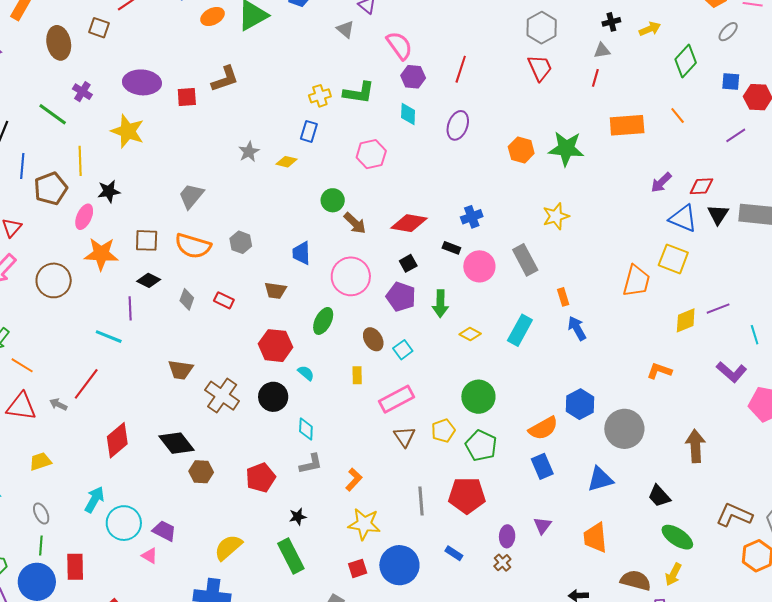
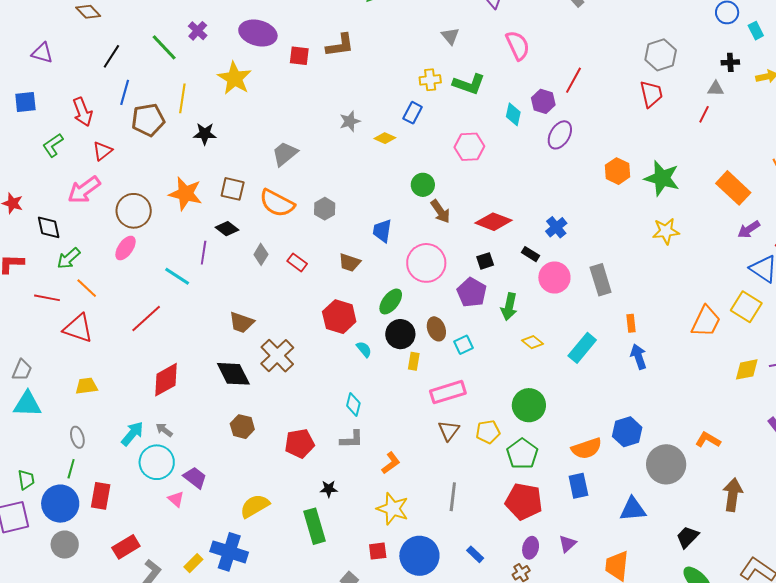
gray triangle: (345, 29) -> (450, 36), moved
purple hexagon: (413, 77) -> (543, 101), moved
orange rectangle: (627, 125) -> (733, 188), moved, turned 36
yellow star: (556, 216) -> (666, 231), moved
pink ellipse: (84, 217) -> (126, 248), moved
blue cross: (472, 217) -> (556, 227), turned -30
orange L-shape: (659, 371) -> (708, 440), moved
black circle: (273, 397) -> (400, 334), moved
gray arrow: (58, 404) -> (164, 430), moved
black diamond: (177, 443) -> (233, 374), moved
red pentagon: (467, 495) -> (524, 501), moved
black trapezoid: (659, 496) -> (687, 537), turned 75

